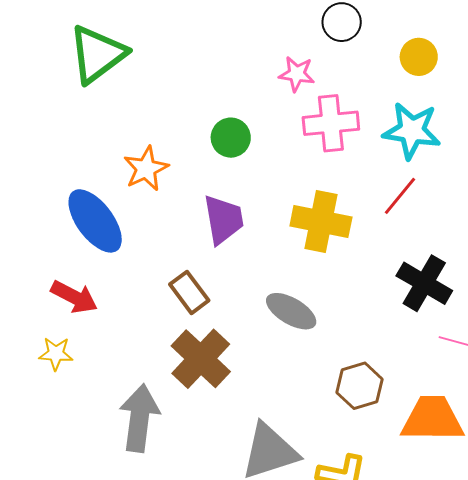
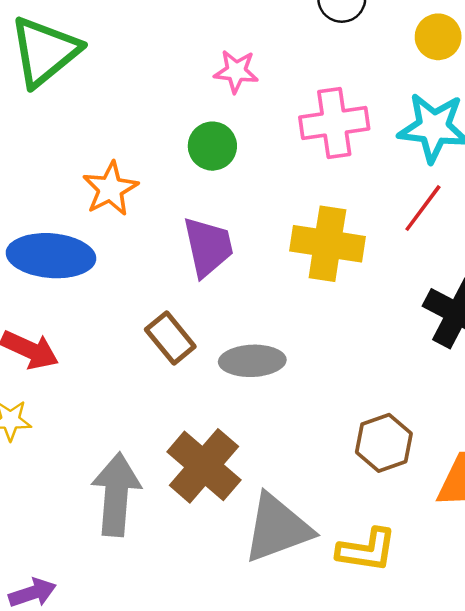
pink star: (297, 74) -> (236, 71), moved
blue ellipse: (95, 221) -> (51, 256), turned -46
gray ellipse: (291, 311) -> (252, 361), moved, turned -30
brown cross: (201, 359) -> (204, 466), moved

